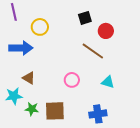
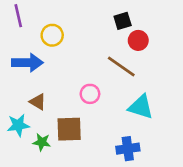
black square: (85, 18) -> (123, 21), moved
pink circle: (72, 80) -> (90, 94), moved
cyan triangle: (108, 82) -> (141, 107), size x1.5
brown square: (55, 111) -> (69, 129), moved

